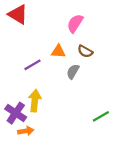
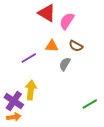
red triangle: (18, 14) -> (47, 13), moved
orange arrow: (26, 131) -> (14, 117), moved

